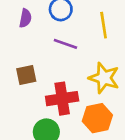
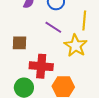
yellow star: (104, 78) -> (76, 46), moved

